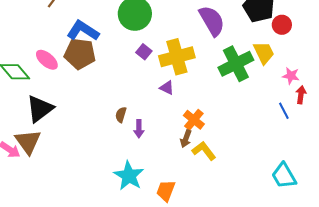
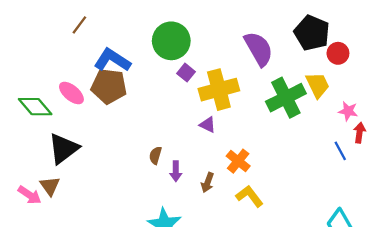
purple square: (144, 52) -> (186, 73), moved
brown arrow: (186, 139) -> (208, 183), moved
brown triangle: (28, 142) -> (50, 186), size x0.7

